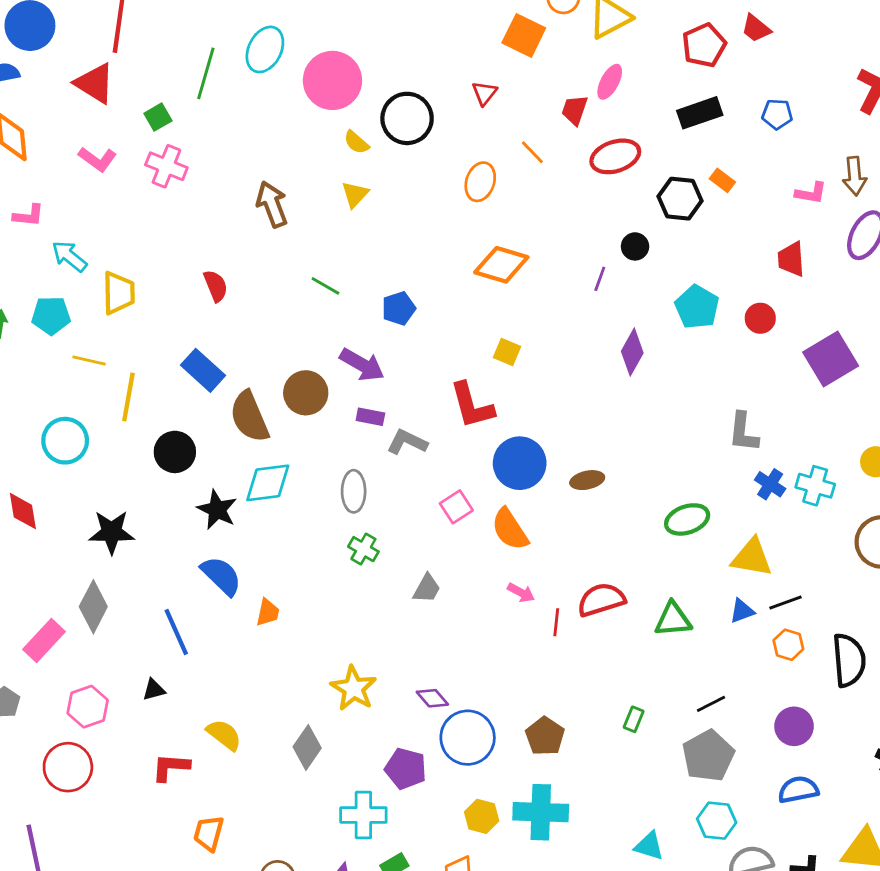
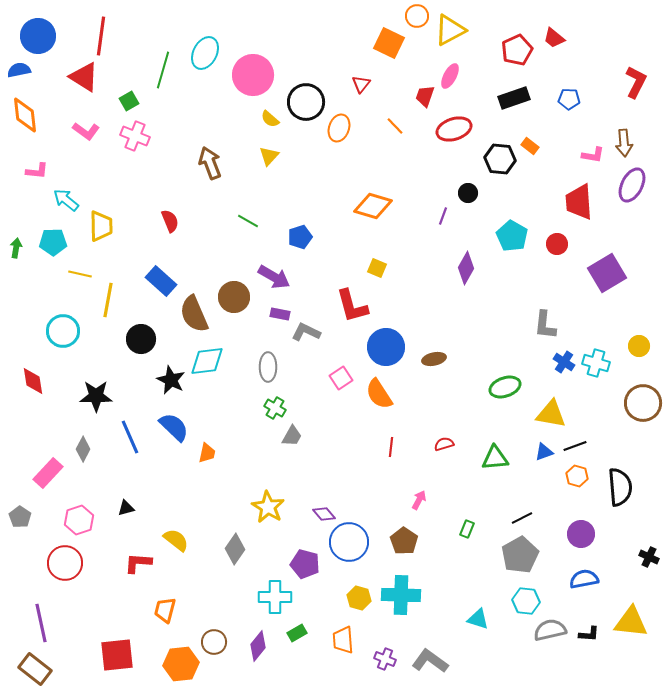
orange ellipse: (480, 182) -> (339, 128), moved
red trapezoid: (791, 259) -> (579, 202), size x1.4
gray trapezoid: (427, 588) -> (292, 436), moved
pink arrow: (521, 593) -> (419, 500), moved, turned -90
red semicircle: (601, 600) -> (444, 444), size x0.6
gray diamond: (93, 607) -> (83, 449), size x0.7
red line: (556, 622) -> (391, 447), moved
blue line: (176, 632) -> (130, 437), moved

